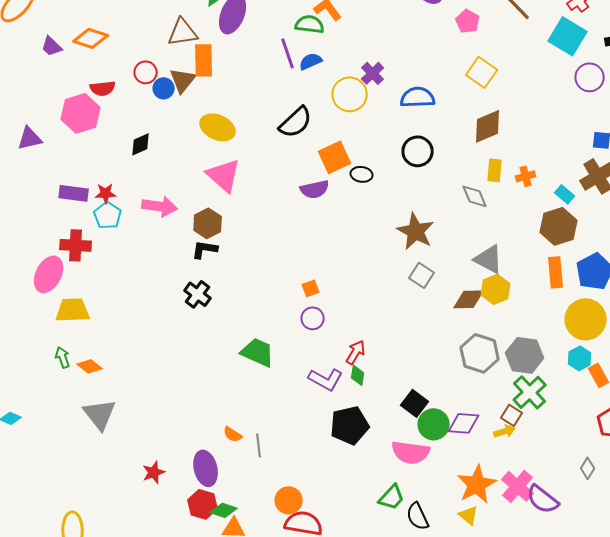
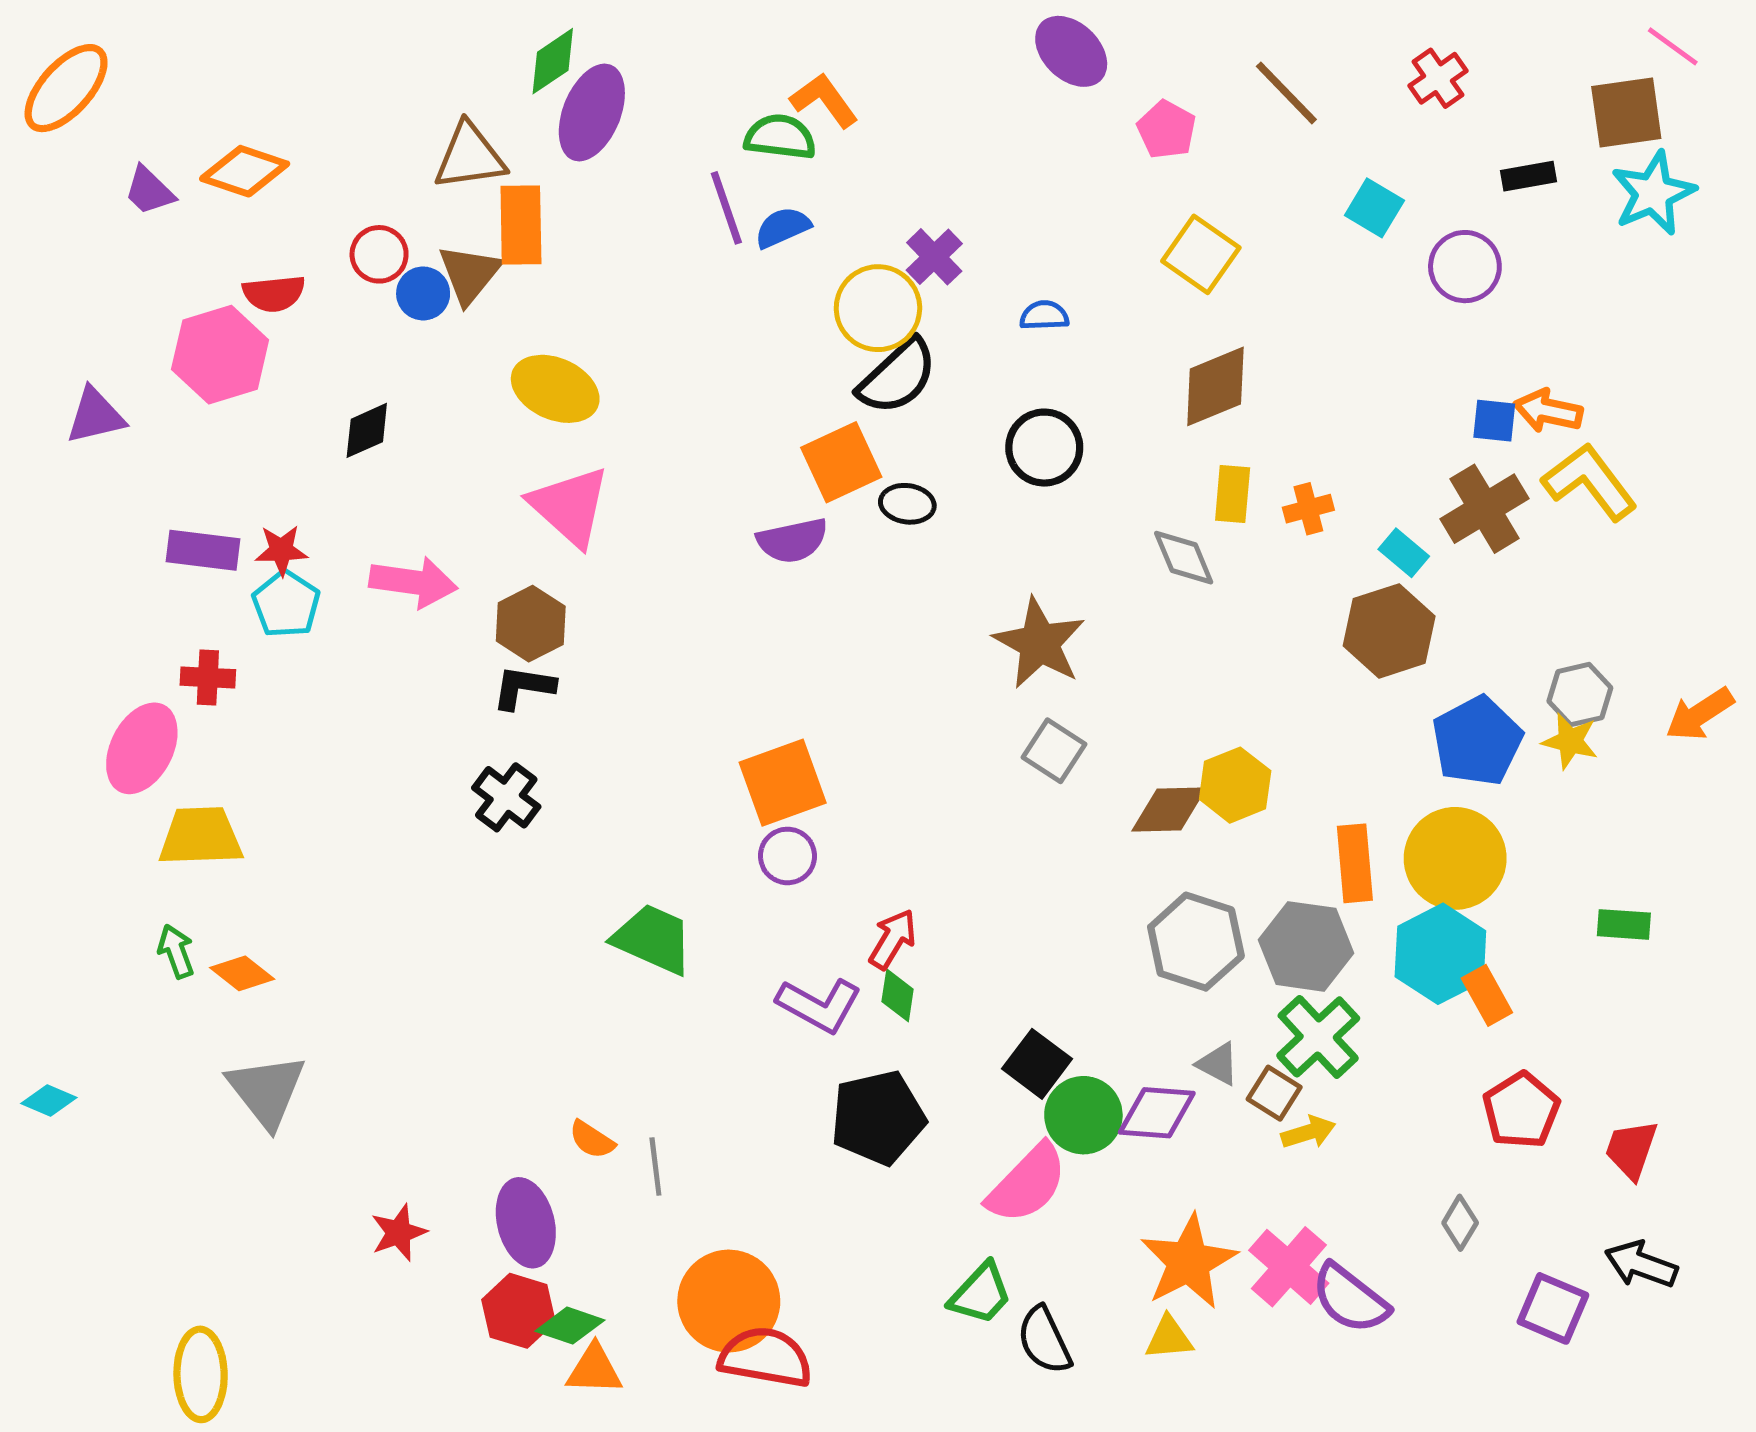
cyan square: (568, 36) -> (1374, 208), moved, size x0.6
blue semicircle: (418, 97) -> (1044, 315), size x0.6
black semicircle: (296, 122) -> (898, 377), moved
red cross: (76, 245) -> (208, 677), size x0.7
gray triangle: (489, 259) -> (1218, 1064), moved, size x0.6
orange rectangle: (556, 272) -> (1355, 863), moved
orange square: (311, 288) -> (783, 783), size x2.0
cyan hexagon: (580, 358) -> (1440, 954), size x1.6
yellow arrow: (505, 431) -> (1308, 1132), moved
pink semicircle: (411, 452) -> (1027, 1184), turned -54
orange circle: (289, 500) -> (729, 1301), size x1.5
yellow triangle: (469, 515) -> (1169, 1338), turned -45

